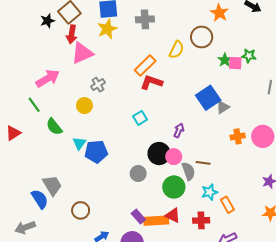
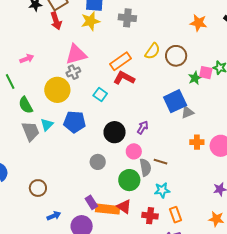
orange star: (219, 13) -> (198, 23), turned -30
red arrow: (72, 34) -> (56, 21), turned -36
brown circle: (202, 37) -> (176, 56), moved
pink triangle: (82, 53) -> (76, 54), moved
green star: (225, 60) -> (195, 78), moved
pink arrow: (48, 78) -> (27, 59), size x0.6
yellow circle: (84, 106) -> (57, 90), size x1.6
cyan square: (140, 118) -> (100, 95), moved, turned -32
blue pentagon: (96, 152) -> (75, 122), moved
black circle: (159, 154) -> (115, 132), moved
gray trapezoid: (52, 185) -> (31, 131), moved
orange rectangle: (227, 205) -> (175, 215), moved

